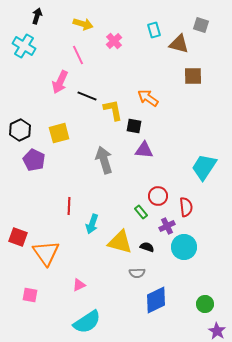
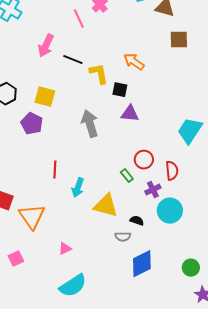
pink line: (78, 55) -> (79, 19), moved
yellow square: (59, 133) -> (45, 97), turned 30
purple pentagon: (34, 160) -> (32, 124), moved
black semicircle: (147, 247) -> (137, 221), moved
pink square: (30, 295) -> (16, 259), turned -35

